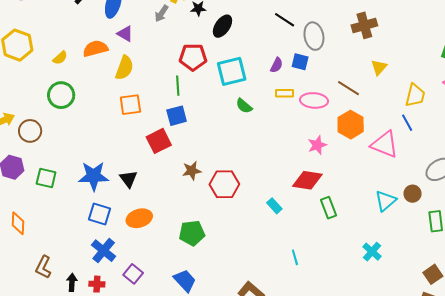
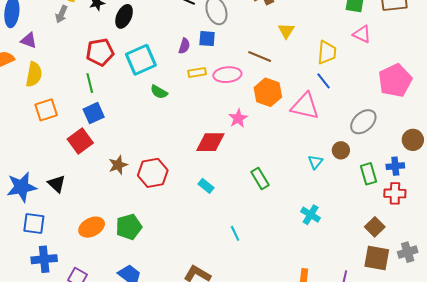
red diamond: (307, 180) -> (210, 142), moved
cyan triangle: (386, 201) -> (315, 162), size x0.7
orange ellipse: (139, 218) -> (92, 227), moved
blue cross: (104, 251) -> (44, 259), turned -35

